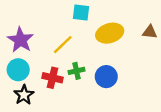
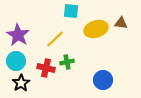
brown triangle: (150, 32) -> (121, 23), moved
blue circle: (106, 77) -> (103, 80), moved

